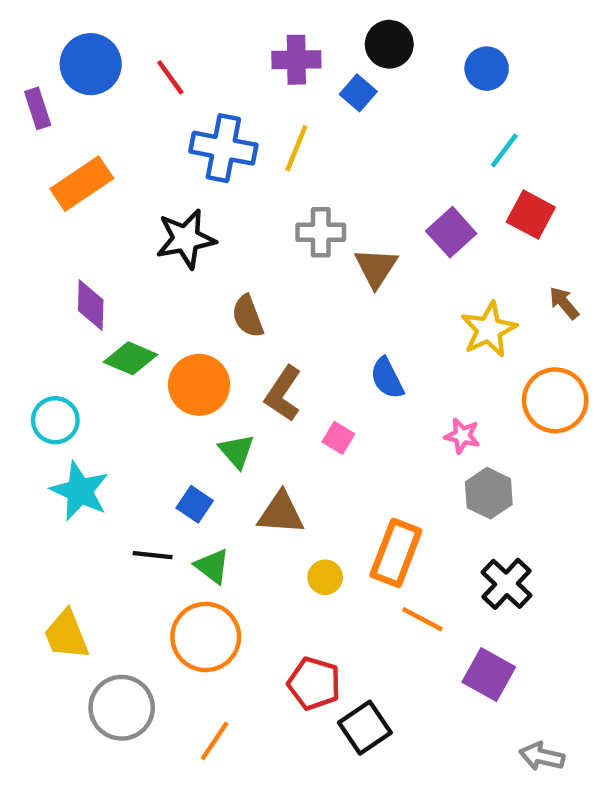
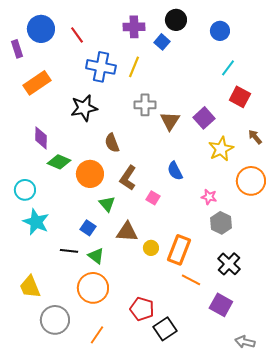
purple square: (451, 232) -> (204, 118), moved
yellow circle: (325, 577) -> (151, 248), moved

